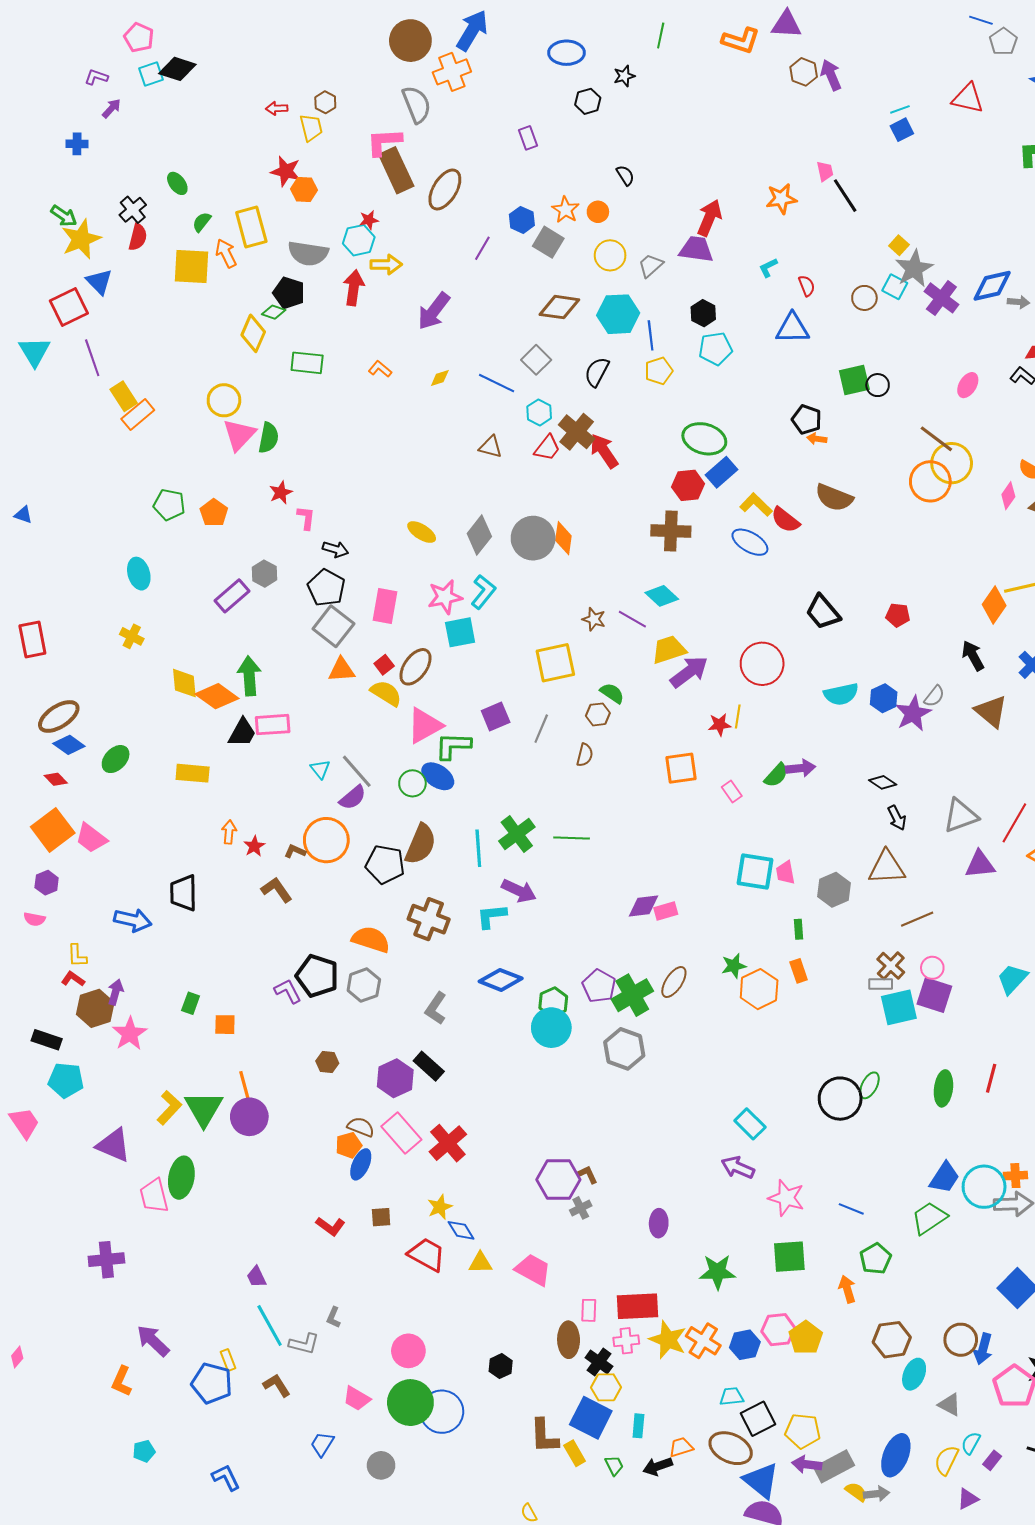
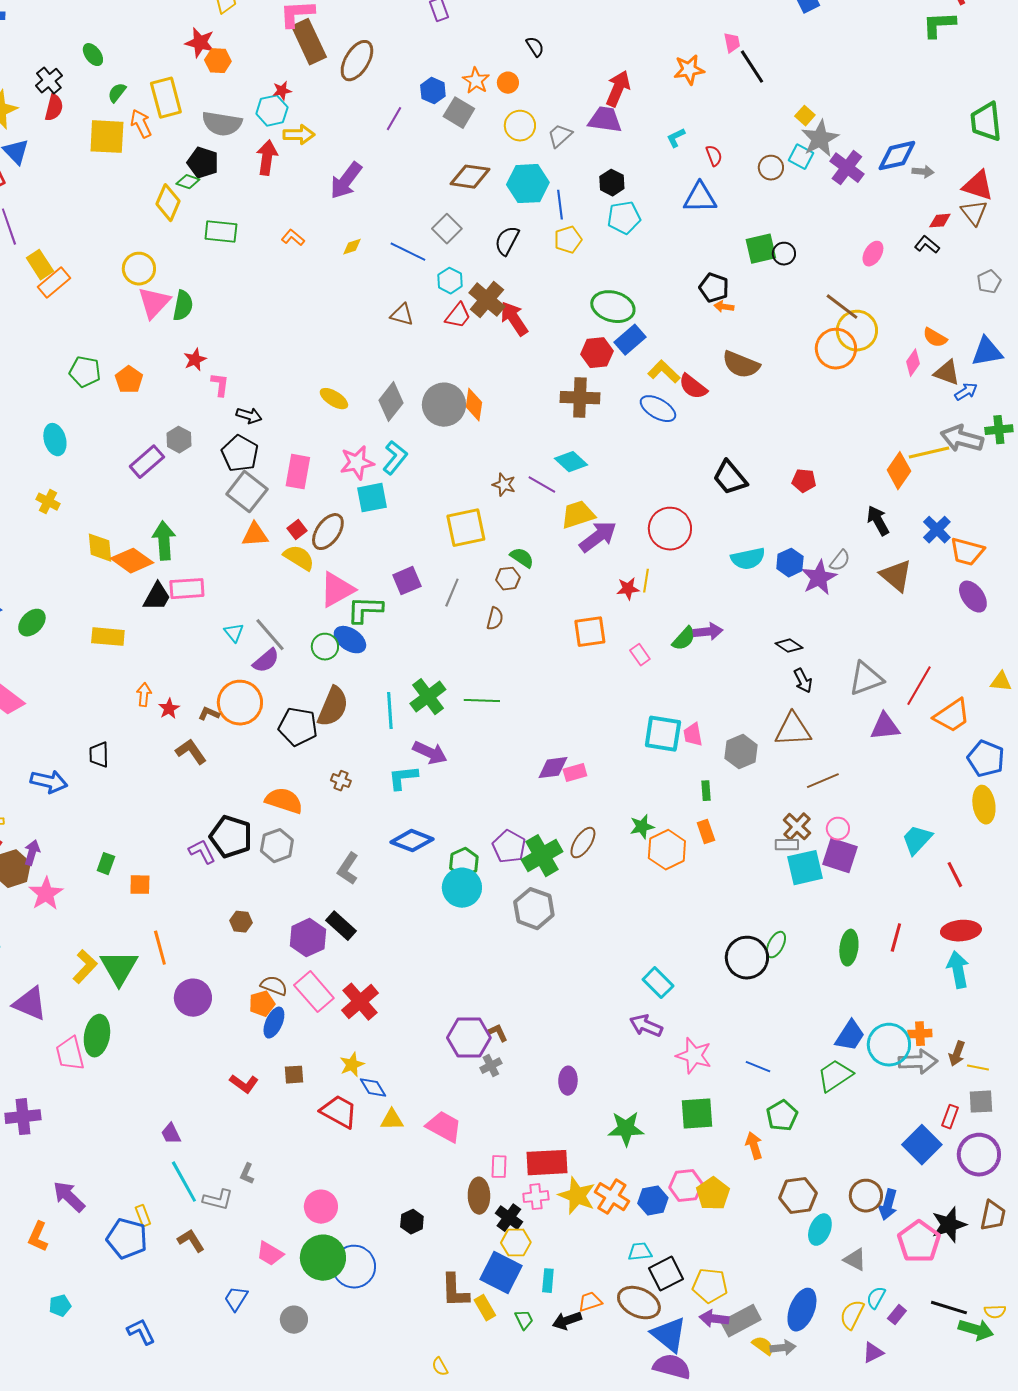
black trapezoid: (183, 893) -> (99, 755), size x0.7
brown cross: (429, 919) -> (341, 781), size x0.5
purple circle: (249, 1117) -> (193, 998), moved

